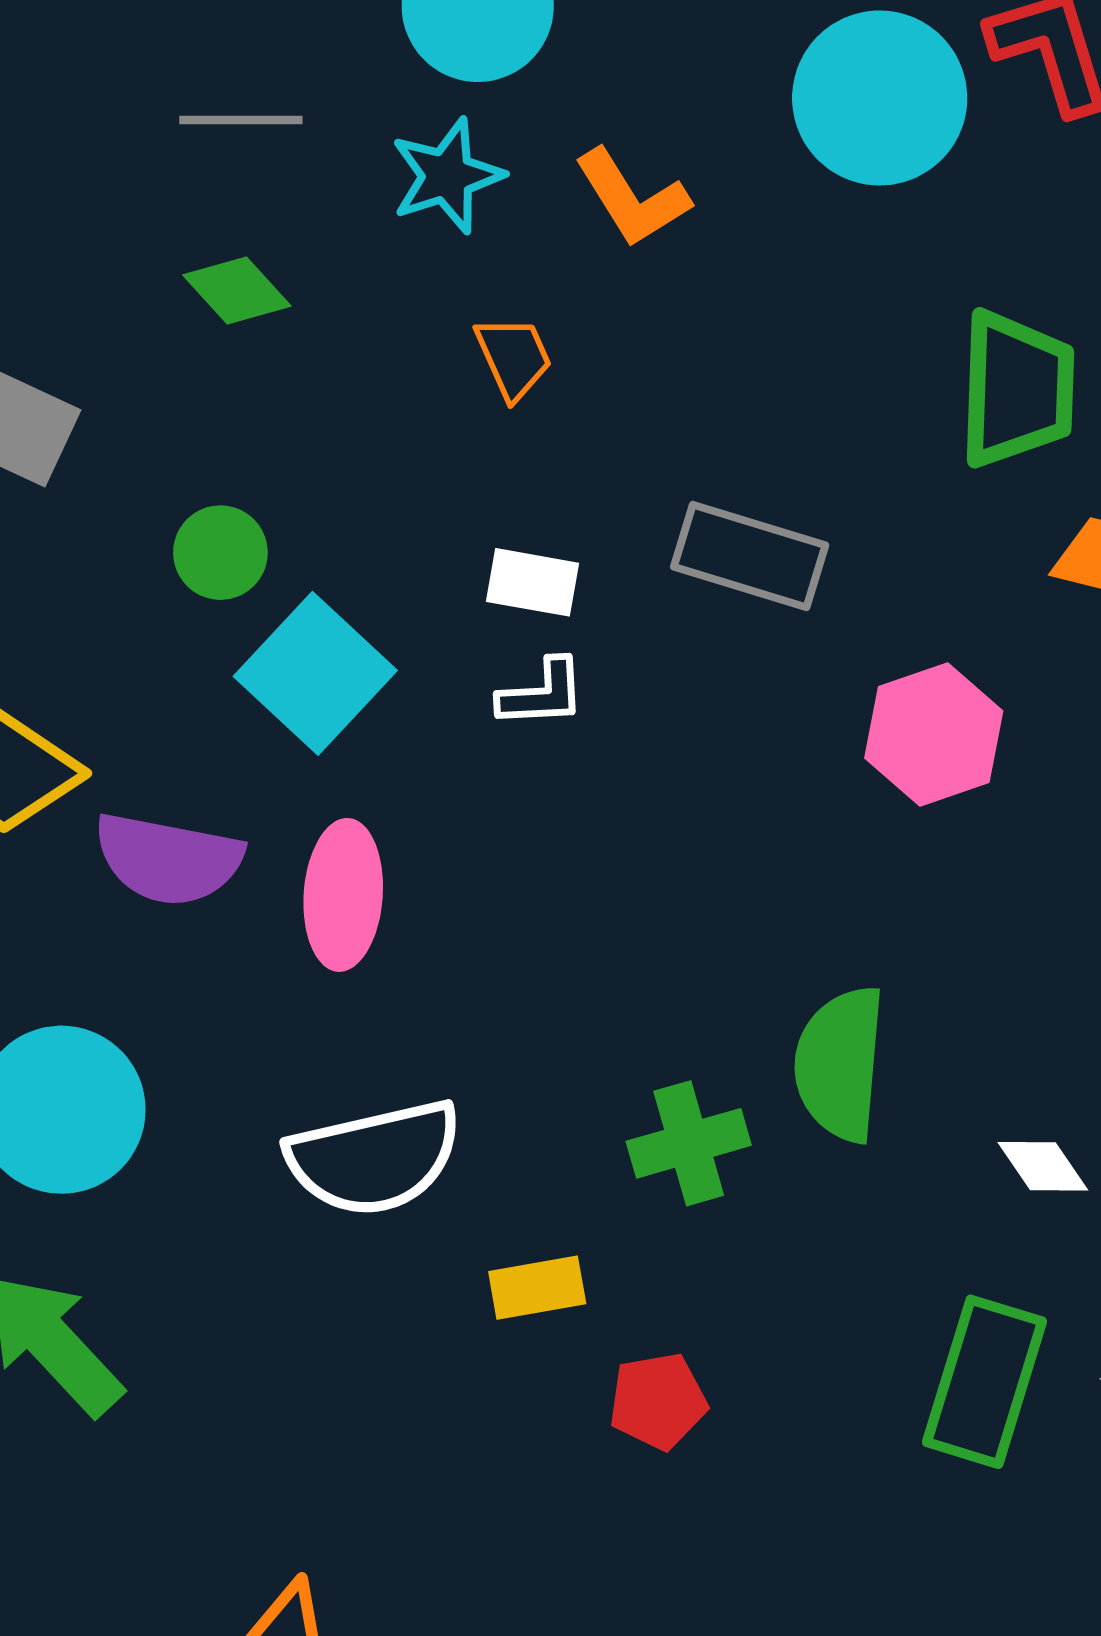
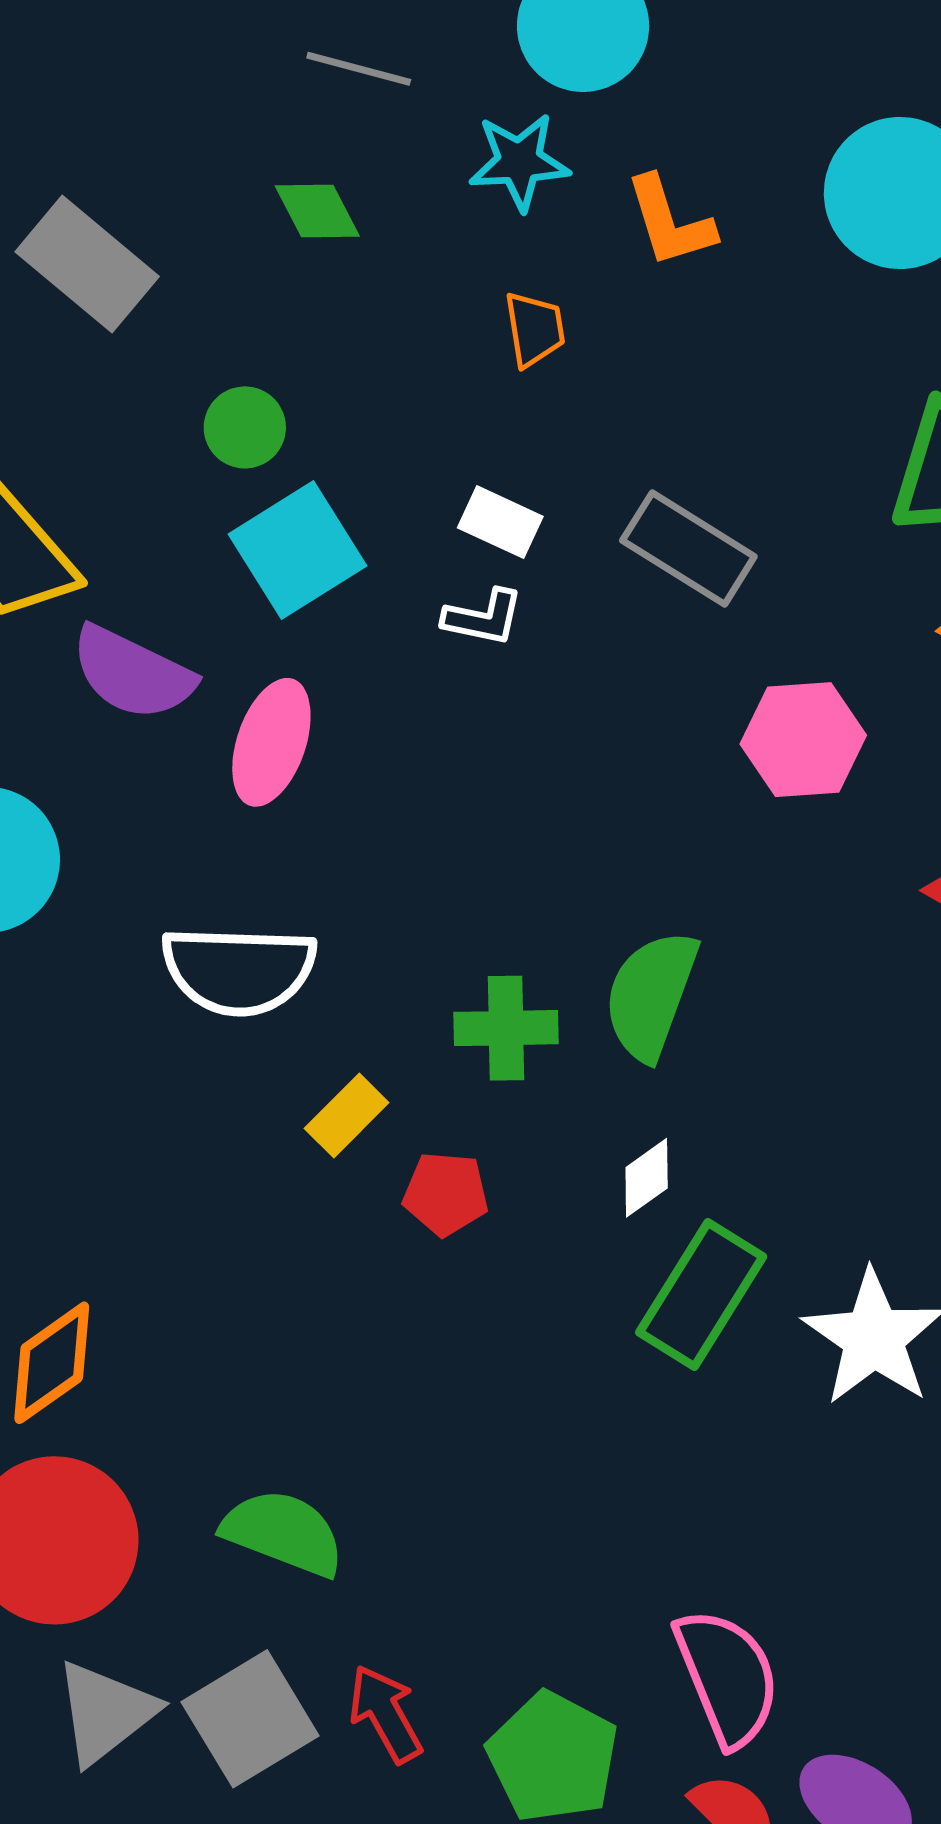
white diamond: (1043, 1166) -> (647, 1178), moved, turned 74
yellow rectangle: (537, 1288) -> (347, 1115), turned -50
red pentagon: (658, 1401) -> (446, 1194), moved

